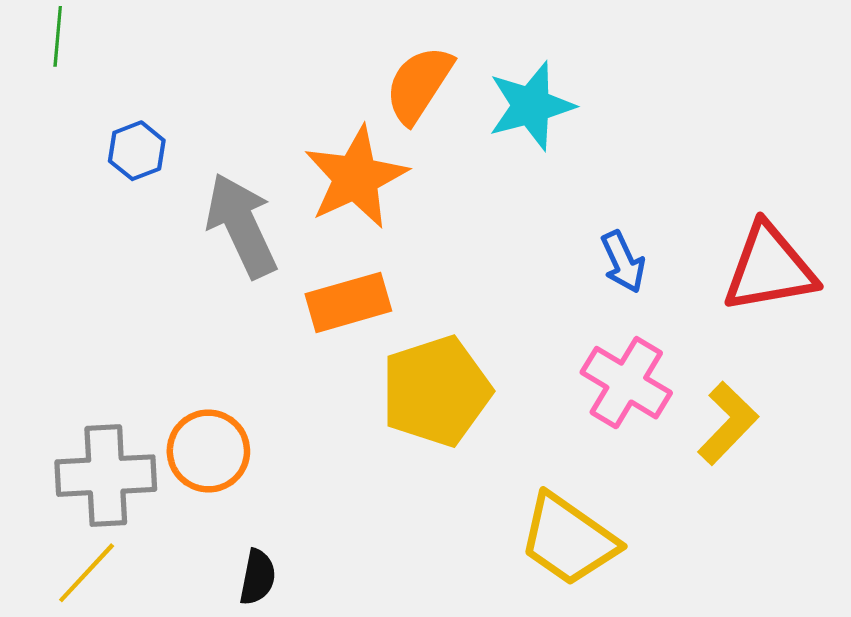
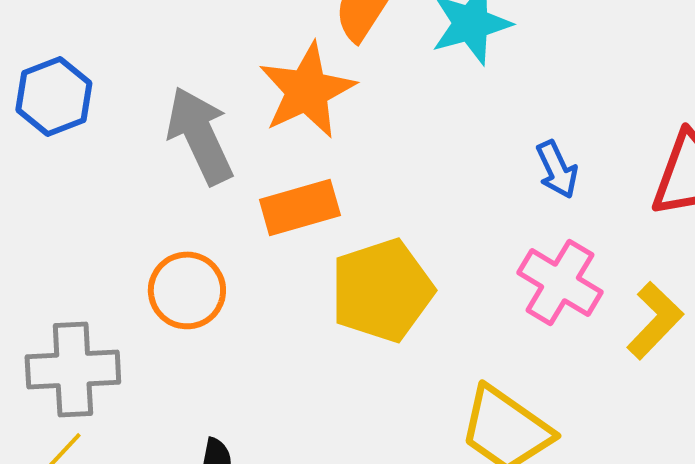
blue hexagon: (137, 151) -> (54, 96), moved, size x1.4
orange circle: (208, 451) -> (187, 290), moved

